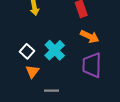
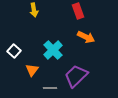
white square: (27, 51) -> (14, 51), moved
purple trapezoid: (92, 65) -> (76, 76), moved, turned 45

